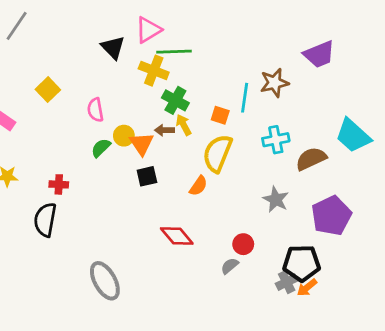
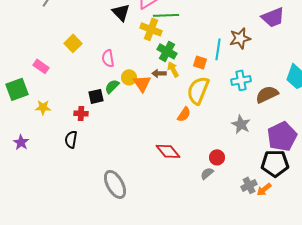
black square: (147, 176) -> (96, 96), moved
black semicircle: (45, 220) -> (71, 139), size x0.7
black pentagon: (302, 263) -> (275, 163), moved

